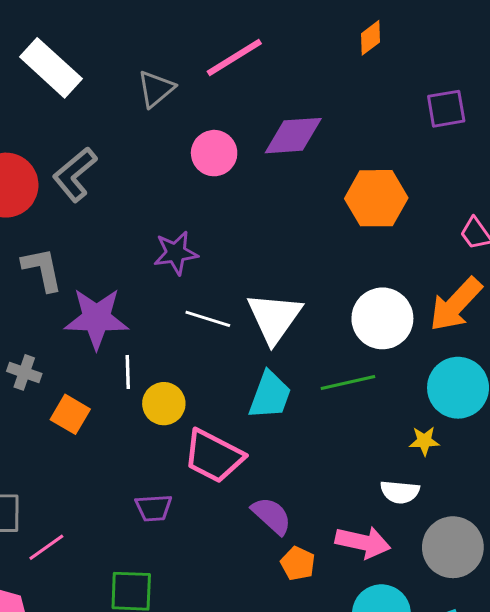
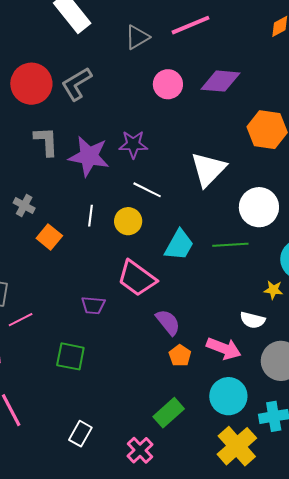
purple star: (96, 318) -> (89, 156), moved
white triangle: (274, 318) -> (208, 169), moved
yellow circle: (164, 404) -> (128, 221), moved

